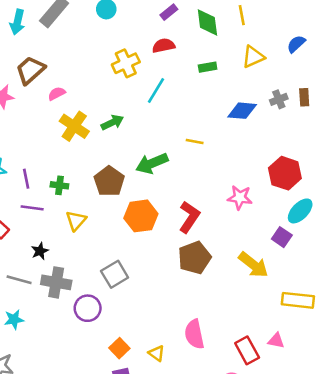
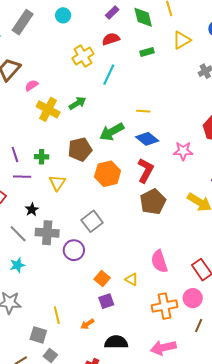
blue diamond: (242, 111) -> (147, 139), moved, turned 40
brown pentagon: (109, 181) -> (80, 149), turned 30
gray line: (19, 280) -> (18, 234), turned 36

